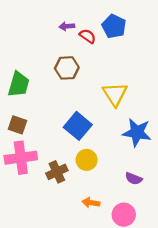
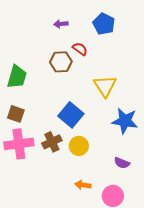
red semicircle: (88, 36) -> (80, 49), moved
brown cross: (57, 172) -> (52, 142), moved

